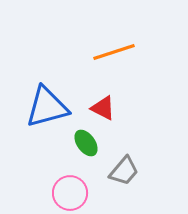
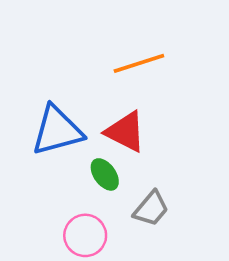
red triangle: (103, 108) -> (125, 132), size x1.4

